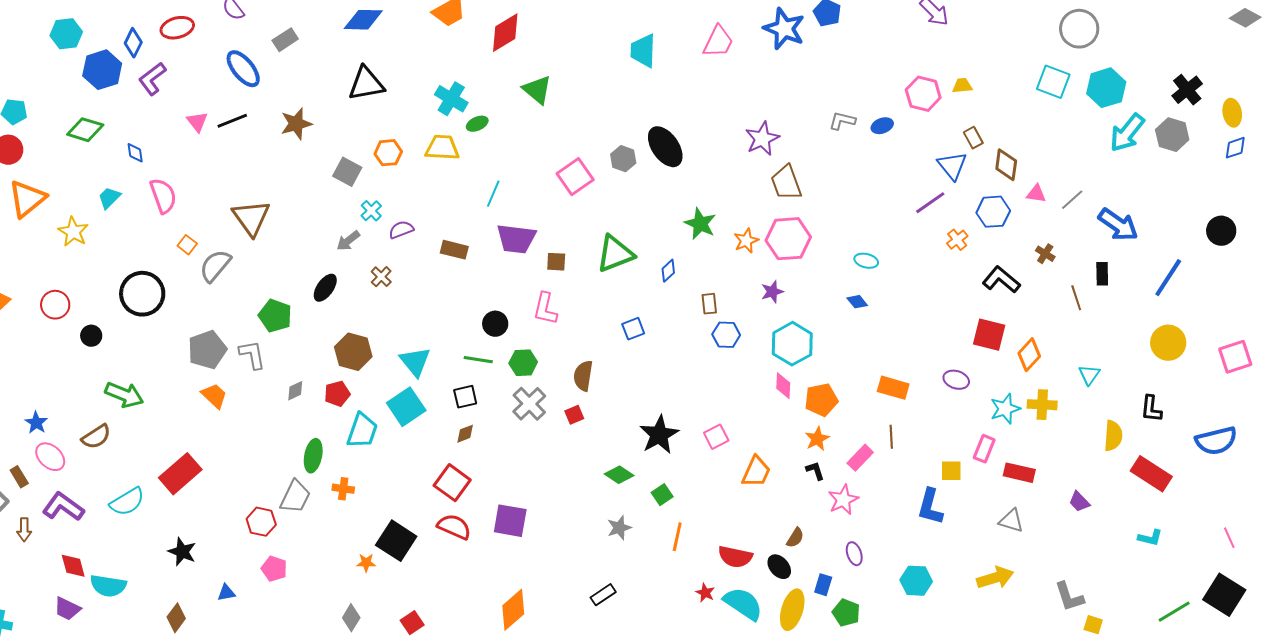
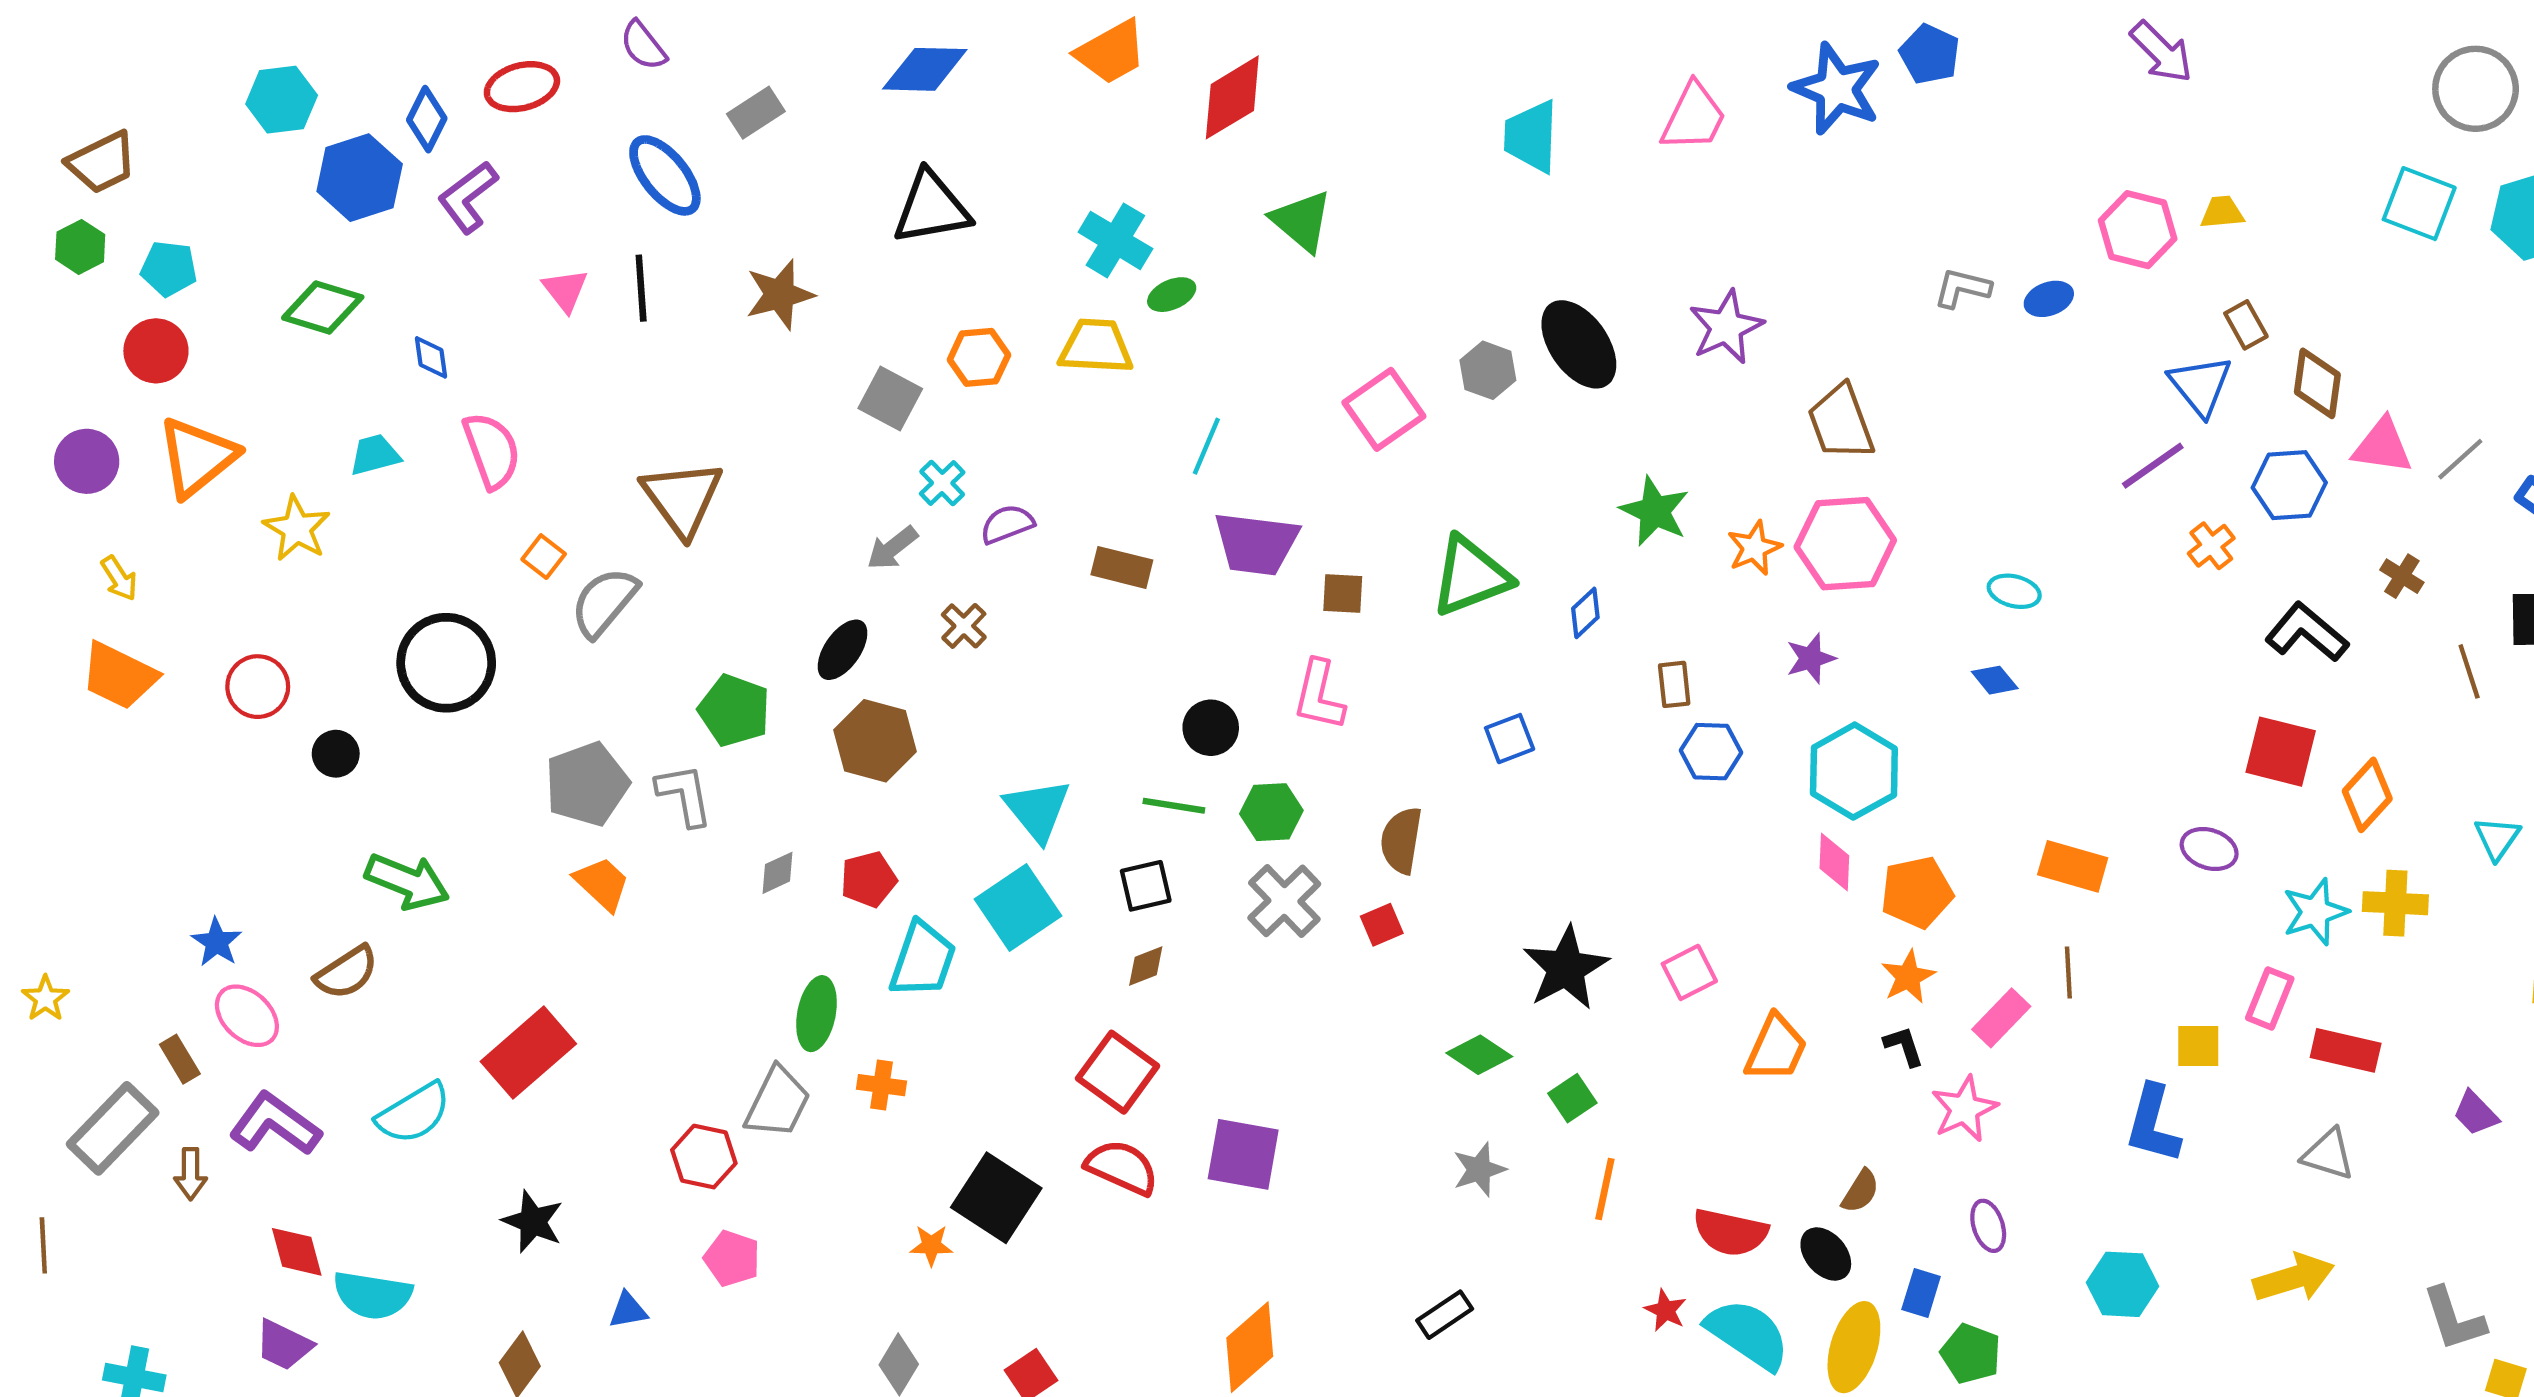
black line: (232, 121) -> (641, 288), turned -72
purple star: (762, 139) -> (1726, 327), moved
pink triangle: (1036, 194) -> (2382, 446), size x1.4
cyan trapezoid: (109, 198) -> (375, 455), turned 30
brown hexagon: (353, 352) -> (875, 741), moved

